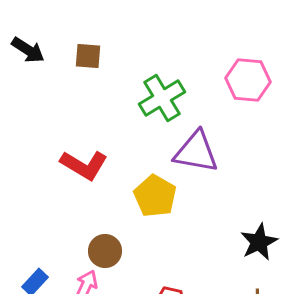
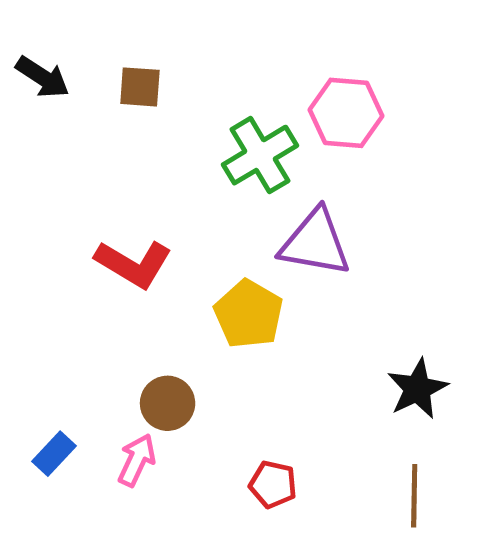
pink hexagon: (248, 80) -> (346, 113), moved

